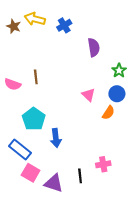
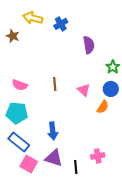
brown star: (14, 26) -> (13, 36), moved
brown line: (36, 77) -> (55, 84), moved
pink semicircle: (13, 84) -> (20, 85), moved
cyan pentagon: (34, 119) -> (17, 113), moved, turned -30
purple triangle: (54, 183) -> (54, 158), moved

